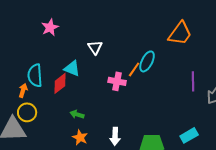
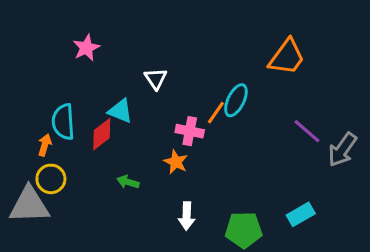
purple line: (193, 81) -> (307, 131), turned -48
orange star: (80, 137) -> (176, 162), moved

